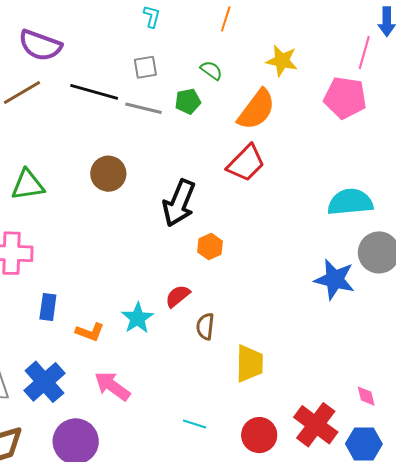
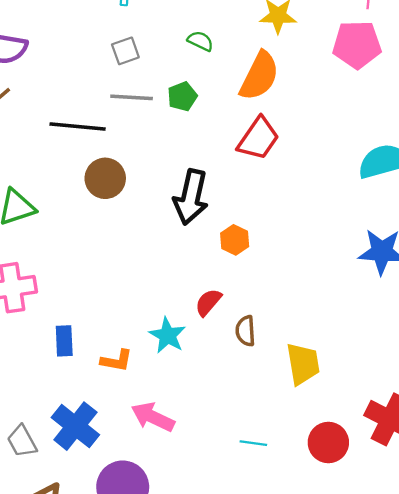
black line: (94, 92) -> (78, 126), moved
green pentagon: (188, 101) -> (182, 97), moved

